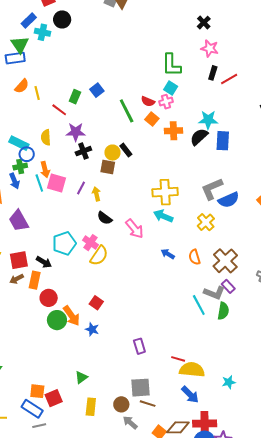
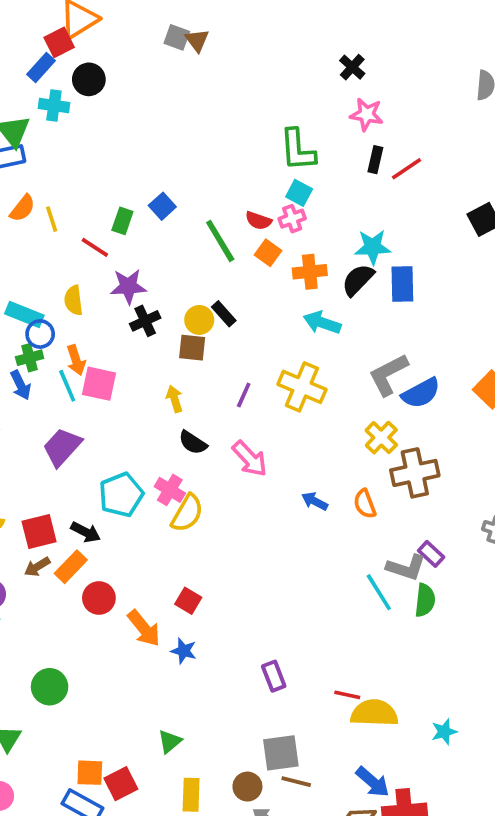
blue rectangle: (29, 20) -> (41, 68), moved
purple line: (81, 188) -> (244, 395), moved
yellow cross: (165, 192) -> (302, 387), turned 30
cyan arrow: (163, 216) -> (322, 323), moved
purple trapezoid: (19, 221) -> (62, 447), moved, turned 75
brown cross: (225, 261) -> (415, 473), moved, turned 35
orange rectangle: (35, 280) -> (71, 567), turned 36
green circle: (57, 320) -> (50, 687), moved
blue arrow: (190, 395) -> (373, 782), moved

